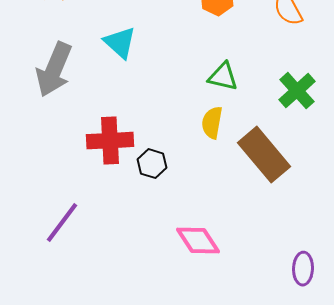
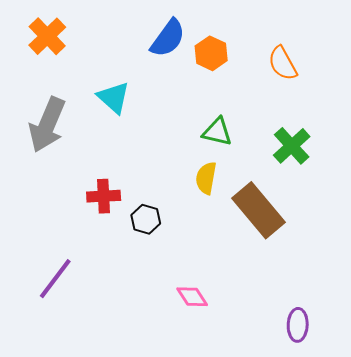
red cross: (110, 141) -> (104, 196), size x0.7
pink diamond: (198, 241) -> (192, 297), size x0.7

